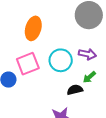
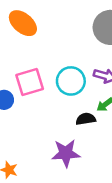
orange ellipse: (33, 28) -> (23, 23), moved, turned -70

